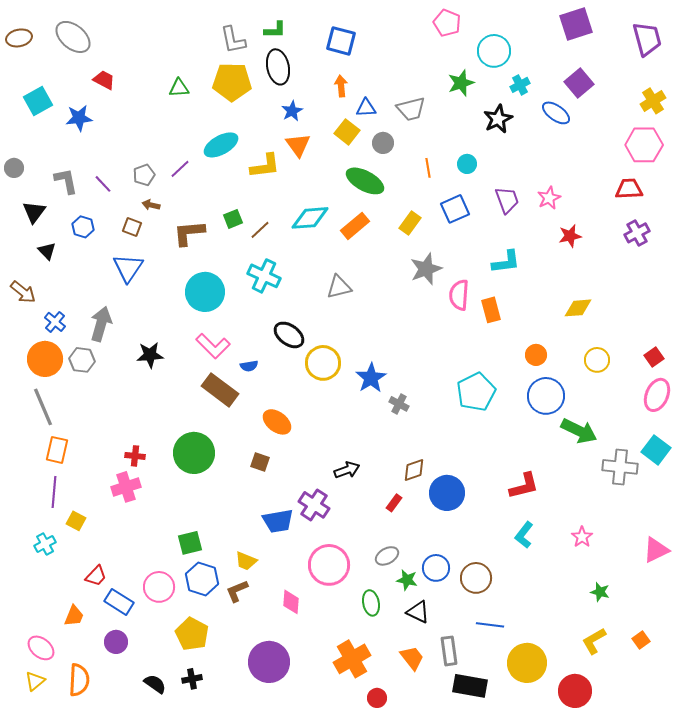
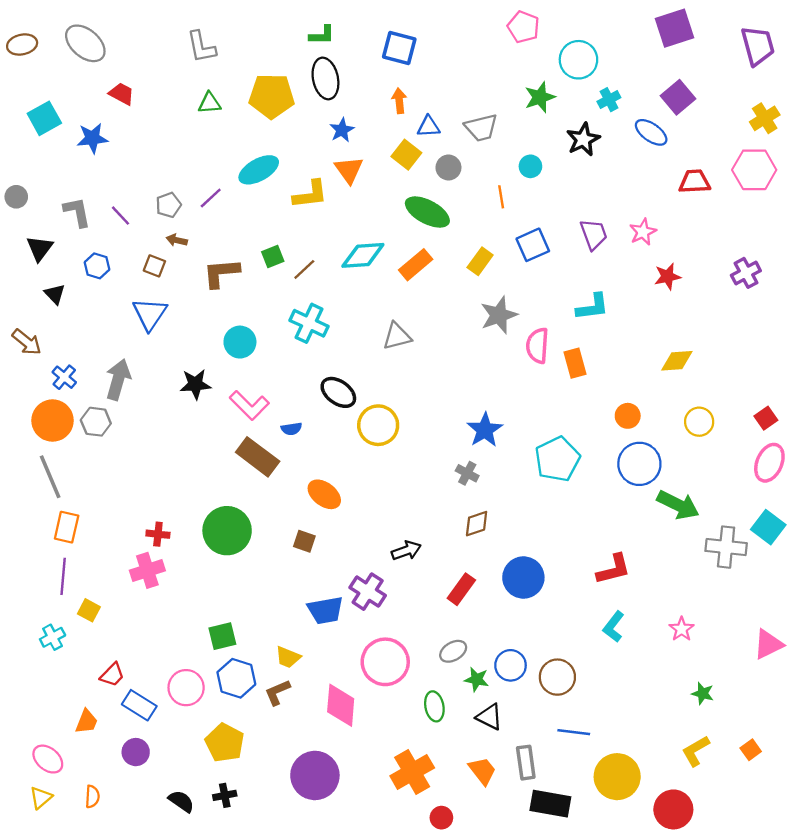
gray L-shape: (233, 40) -> (201, 47), moved
cyan circle: (467, 164) -> (530, 166), moved
red trapezoid: (629, 189) -> (694, 182), moved
cyan circle: (205, 292) -> (240, 342), size x0.7
black star: (150, 355) -> (195, 384), moved
blue star: (371, 378) -> (485, 430), moved
brown diamond: (414, 470) -> (477, 524), moved
red rectangle: (394, 503) -> (461, 589), size x1.5
pink diamond: (291, 602) -> (341, 705), size x1.5
orange semicircle: (79, 680) -> (92, 797), size x0.6

